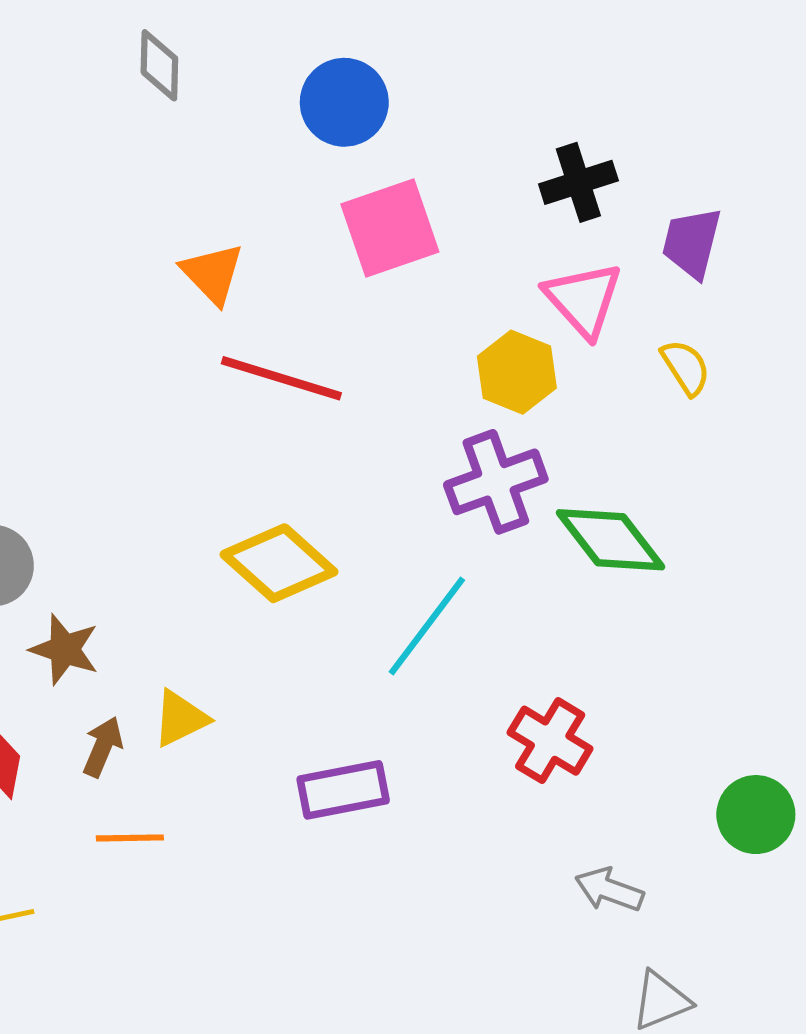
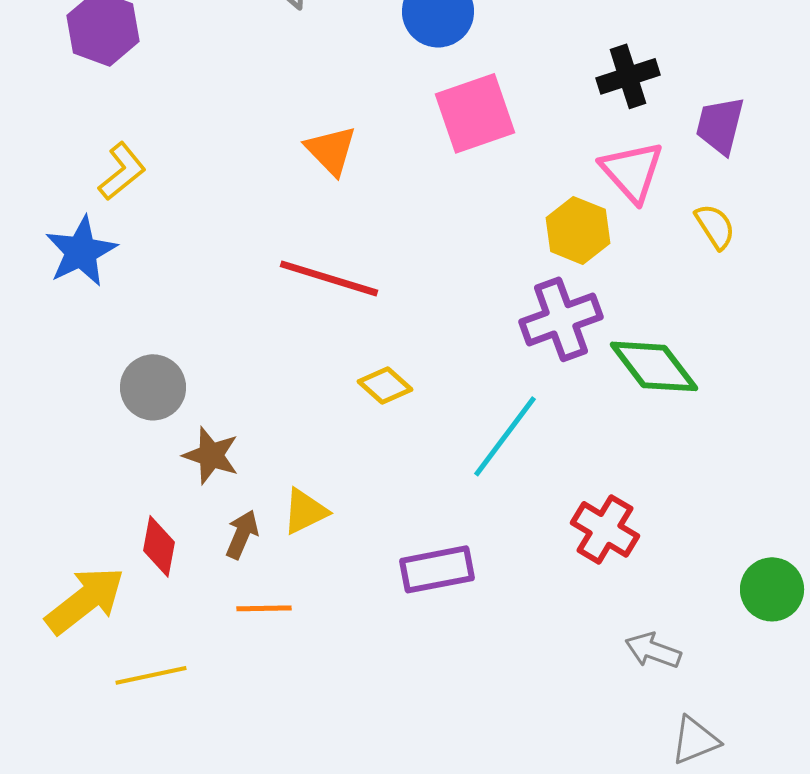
red line: (281, 378) -> (329, 278), moved
yellow diamond: (279, 563) -> (385, 385), size x0.6

